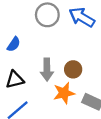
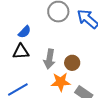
black triangle: (15, 80) -> (21, 52), moved

